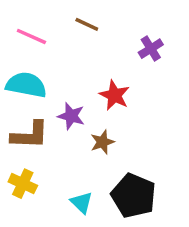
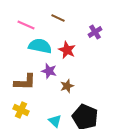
cyan semicircle: (26, 85) -> (40, 46), moved
red star: (114, 95) -> (67, 50), moved

